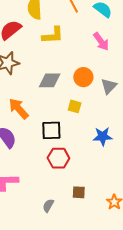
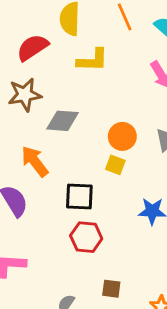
orange circle: (83, 77) -> (122, 136), moved
gray diamond: (50, 80) -> (62, 121), moved

